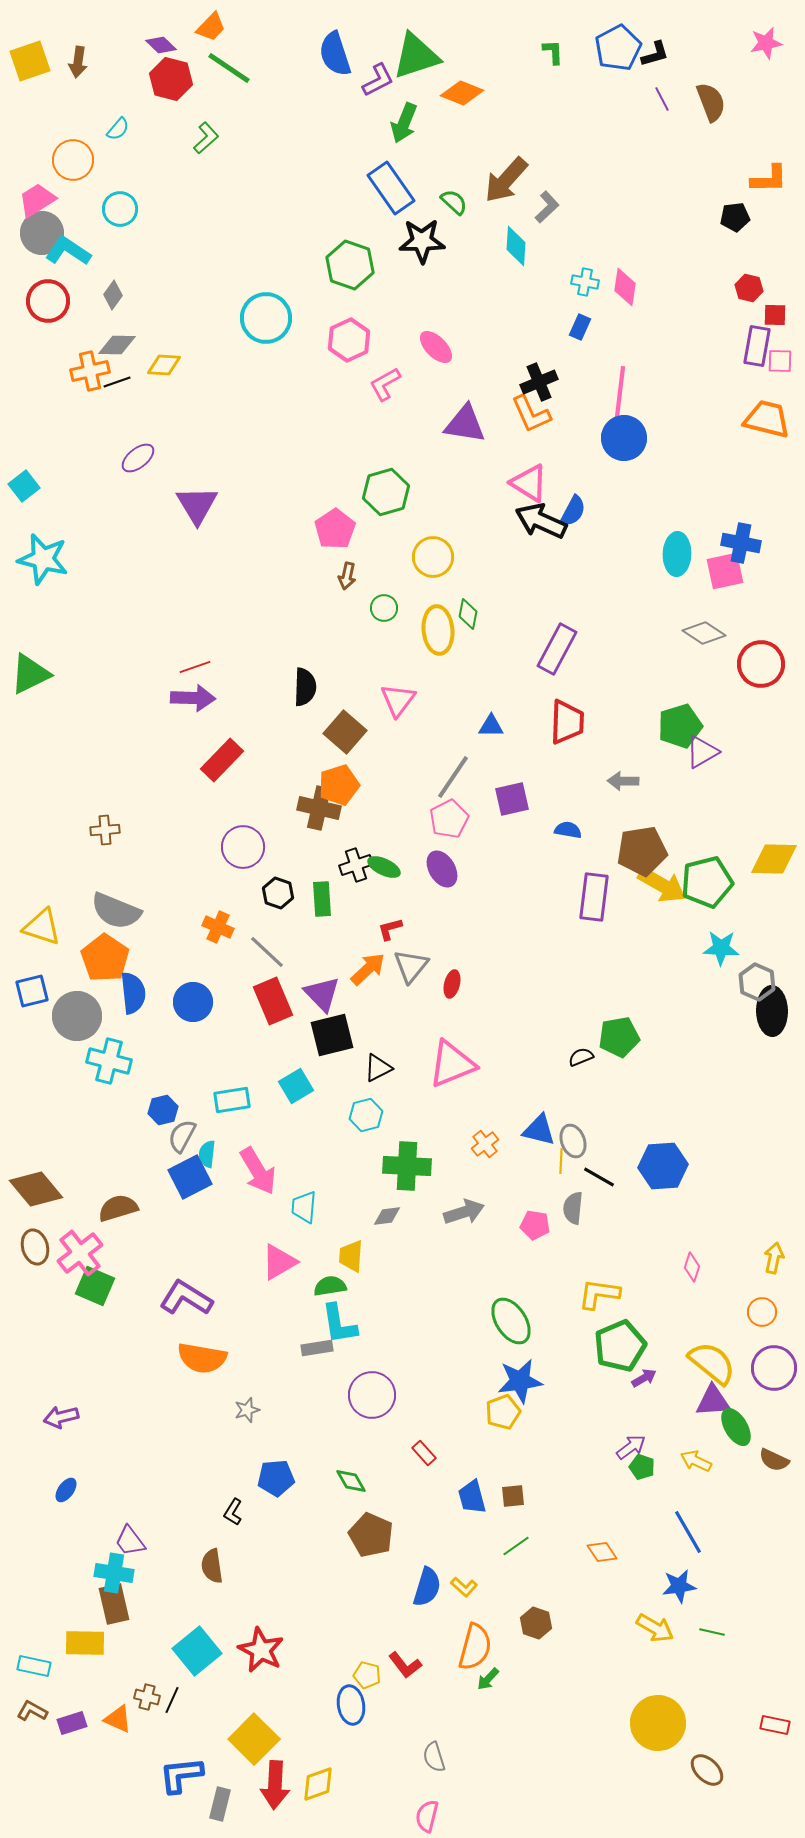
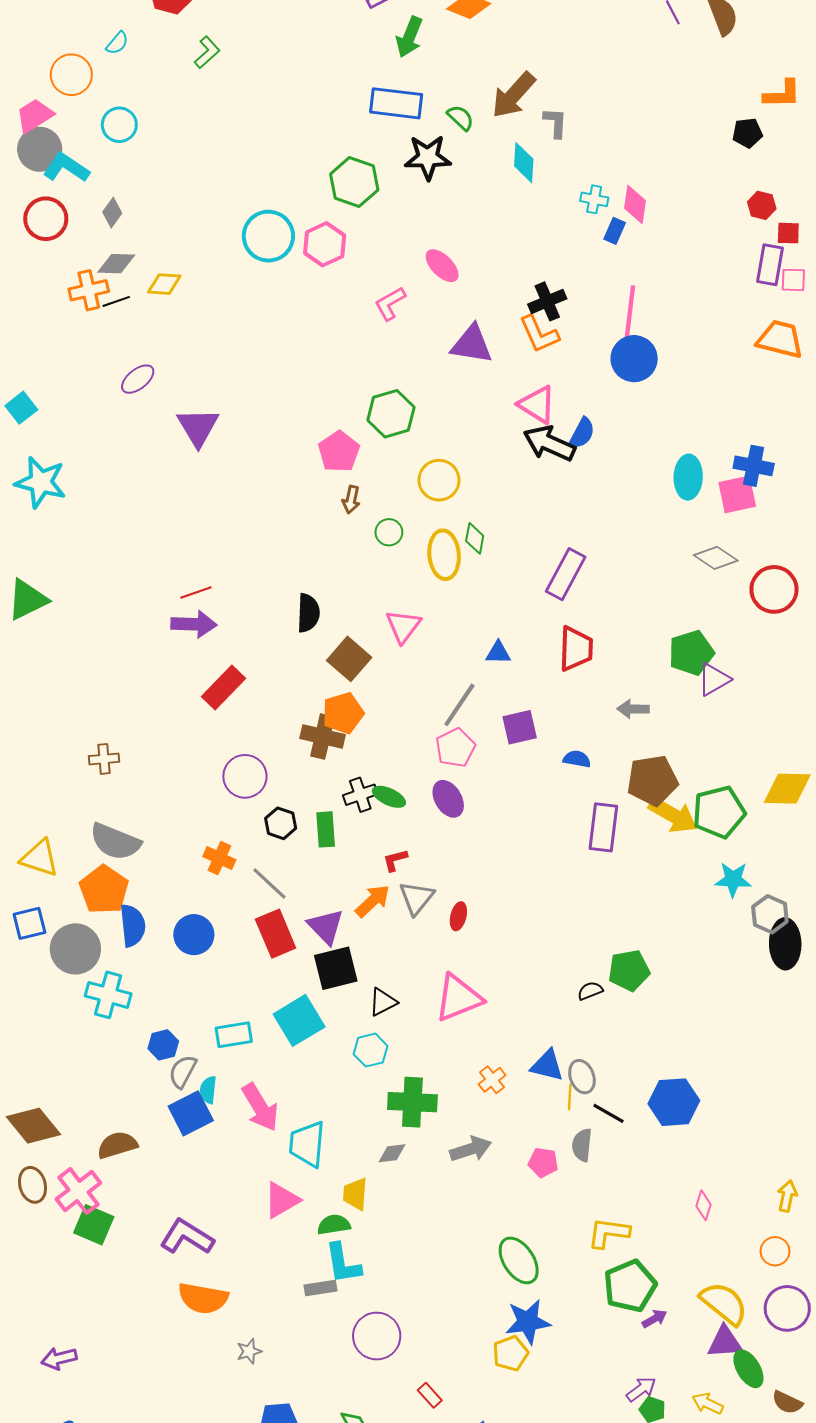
blue rectangle: (391, 188) -> (396, 103), turned -48
gray L-shape: (547, 207) -> (555, 123), turned -44
blue rectangle: (580, 327) -> (615, 231), moved
pink hexagon: (349, 340) -> (325, 244), moved
cyan square: (296, 1086) -> (299, 1020), size x1.4
cyan trapezoid: (304, 1207) -> (307, 1144), size x1.4

